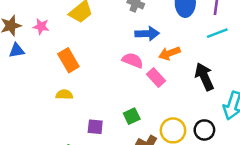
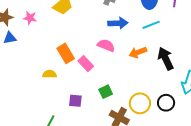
cyan line: (217, 33) -> (151, 25), moved
orange arrow: (169, 53) -> (138, 52), moved
orange rectangle: (68, 60) -> (66, 53), moved
pink rectangle: (156, 78) -> (86, 64), moved

